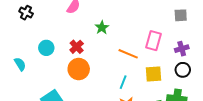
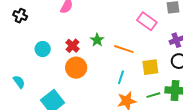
green star: (102, 28) -> (97, 40), moved
pink rectangle: (153, 41) -> (147, 21), moved, turned -66
cyan semicircle: (20, 64) -> (19, 82), moved

